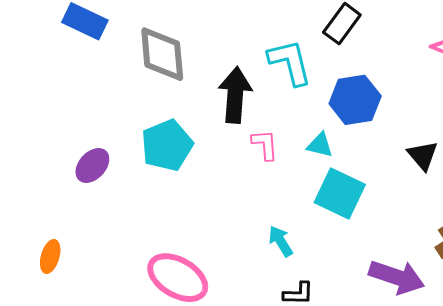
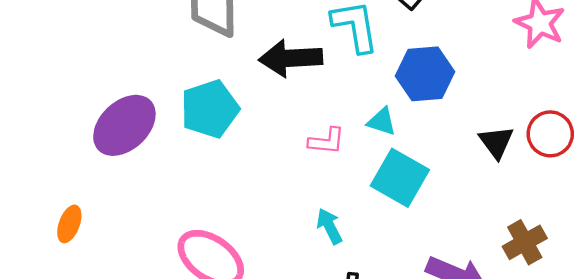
black arrow: (235, 95) -> (291, 58), turned -102
pink L-shape: (265, 145) -> (327, 141), moved, turned 96
purple ellipse: (92, 165) -> (124, 125), size x1.6

